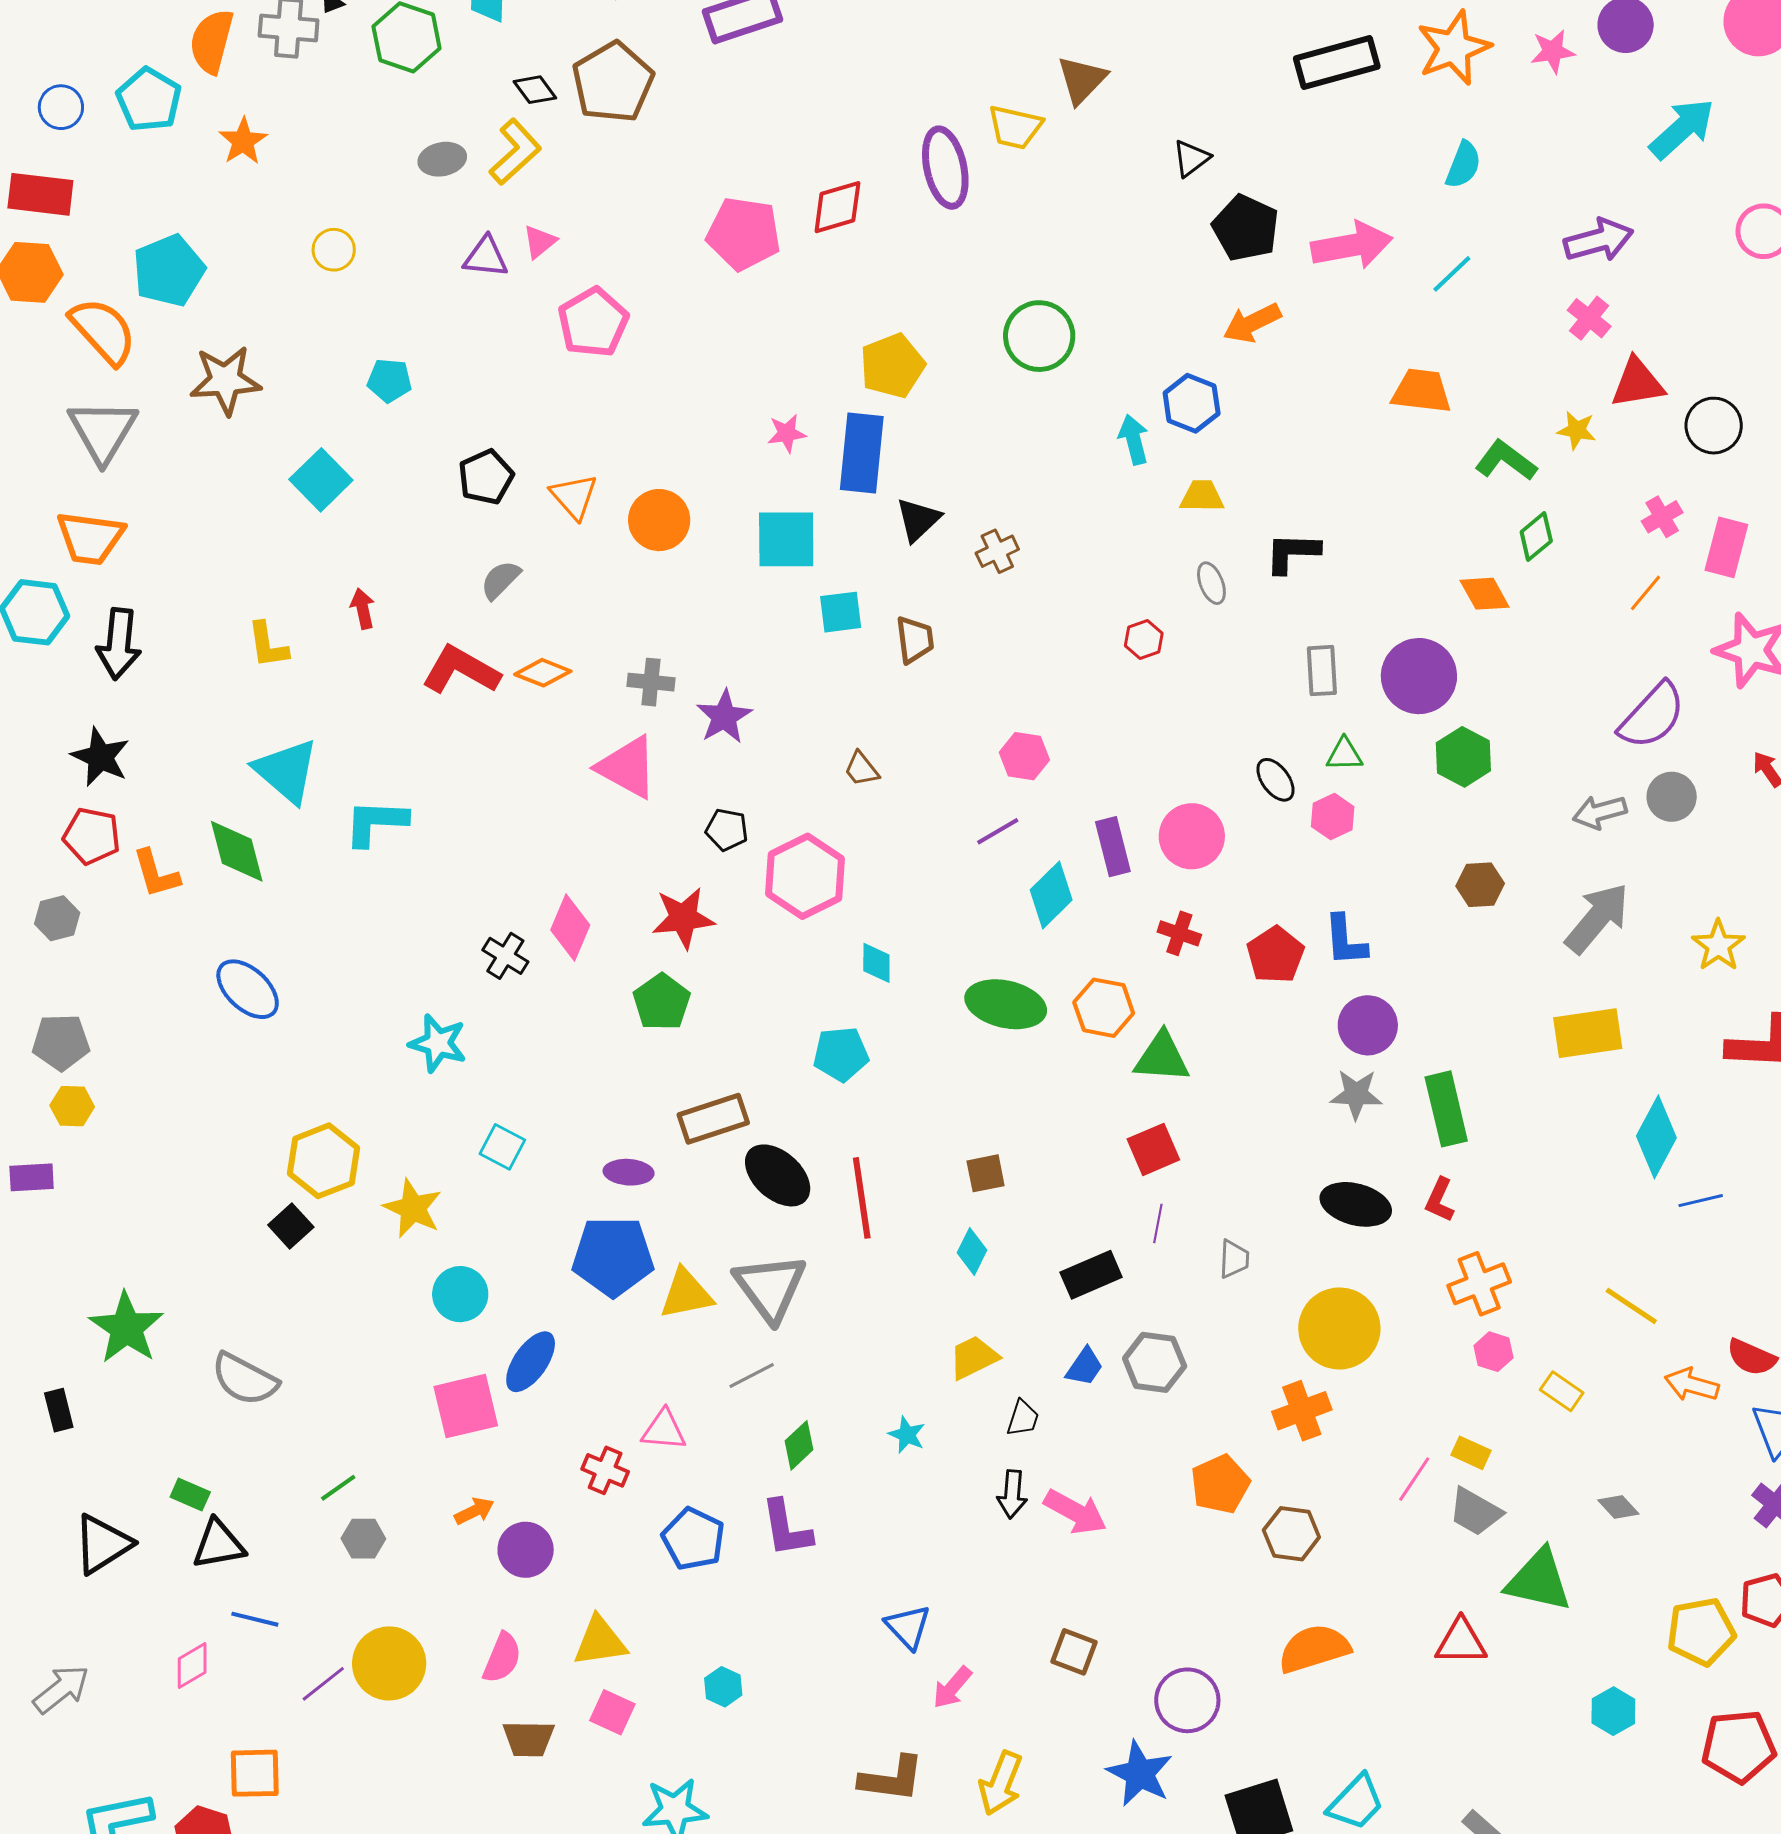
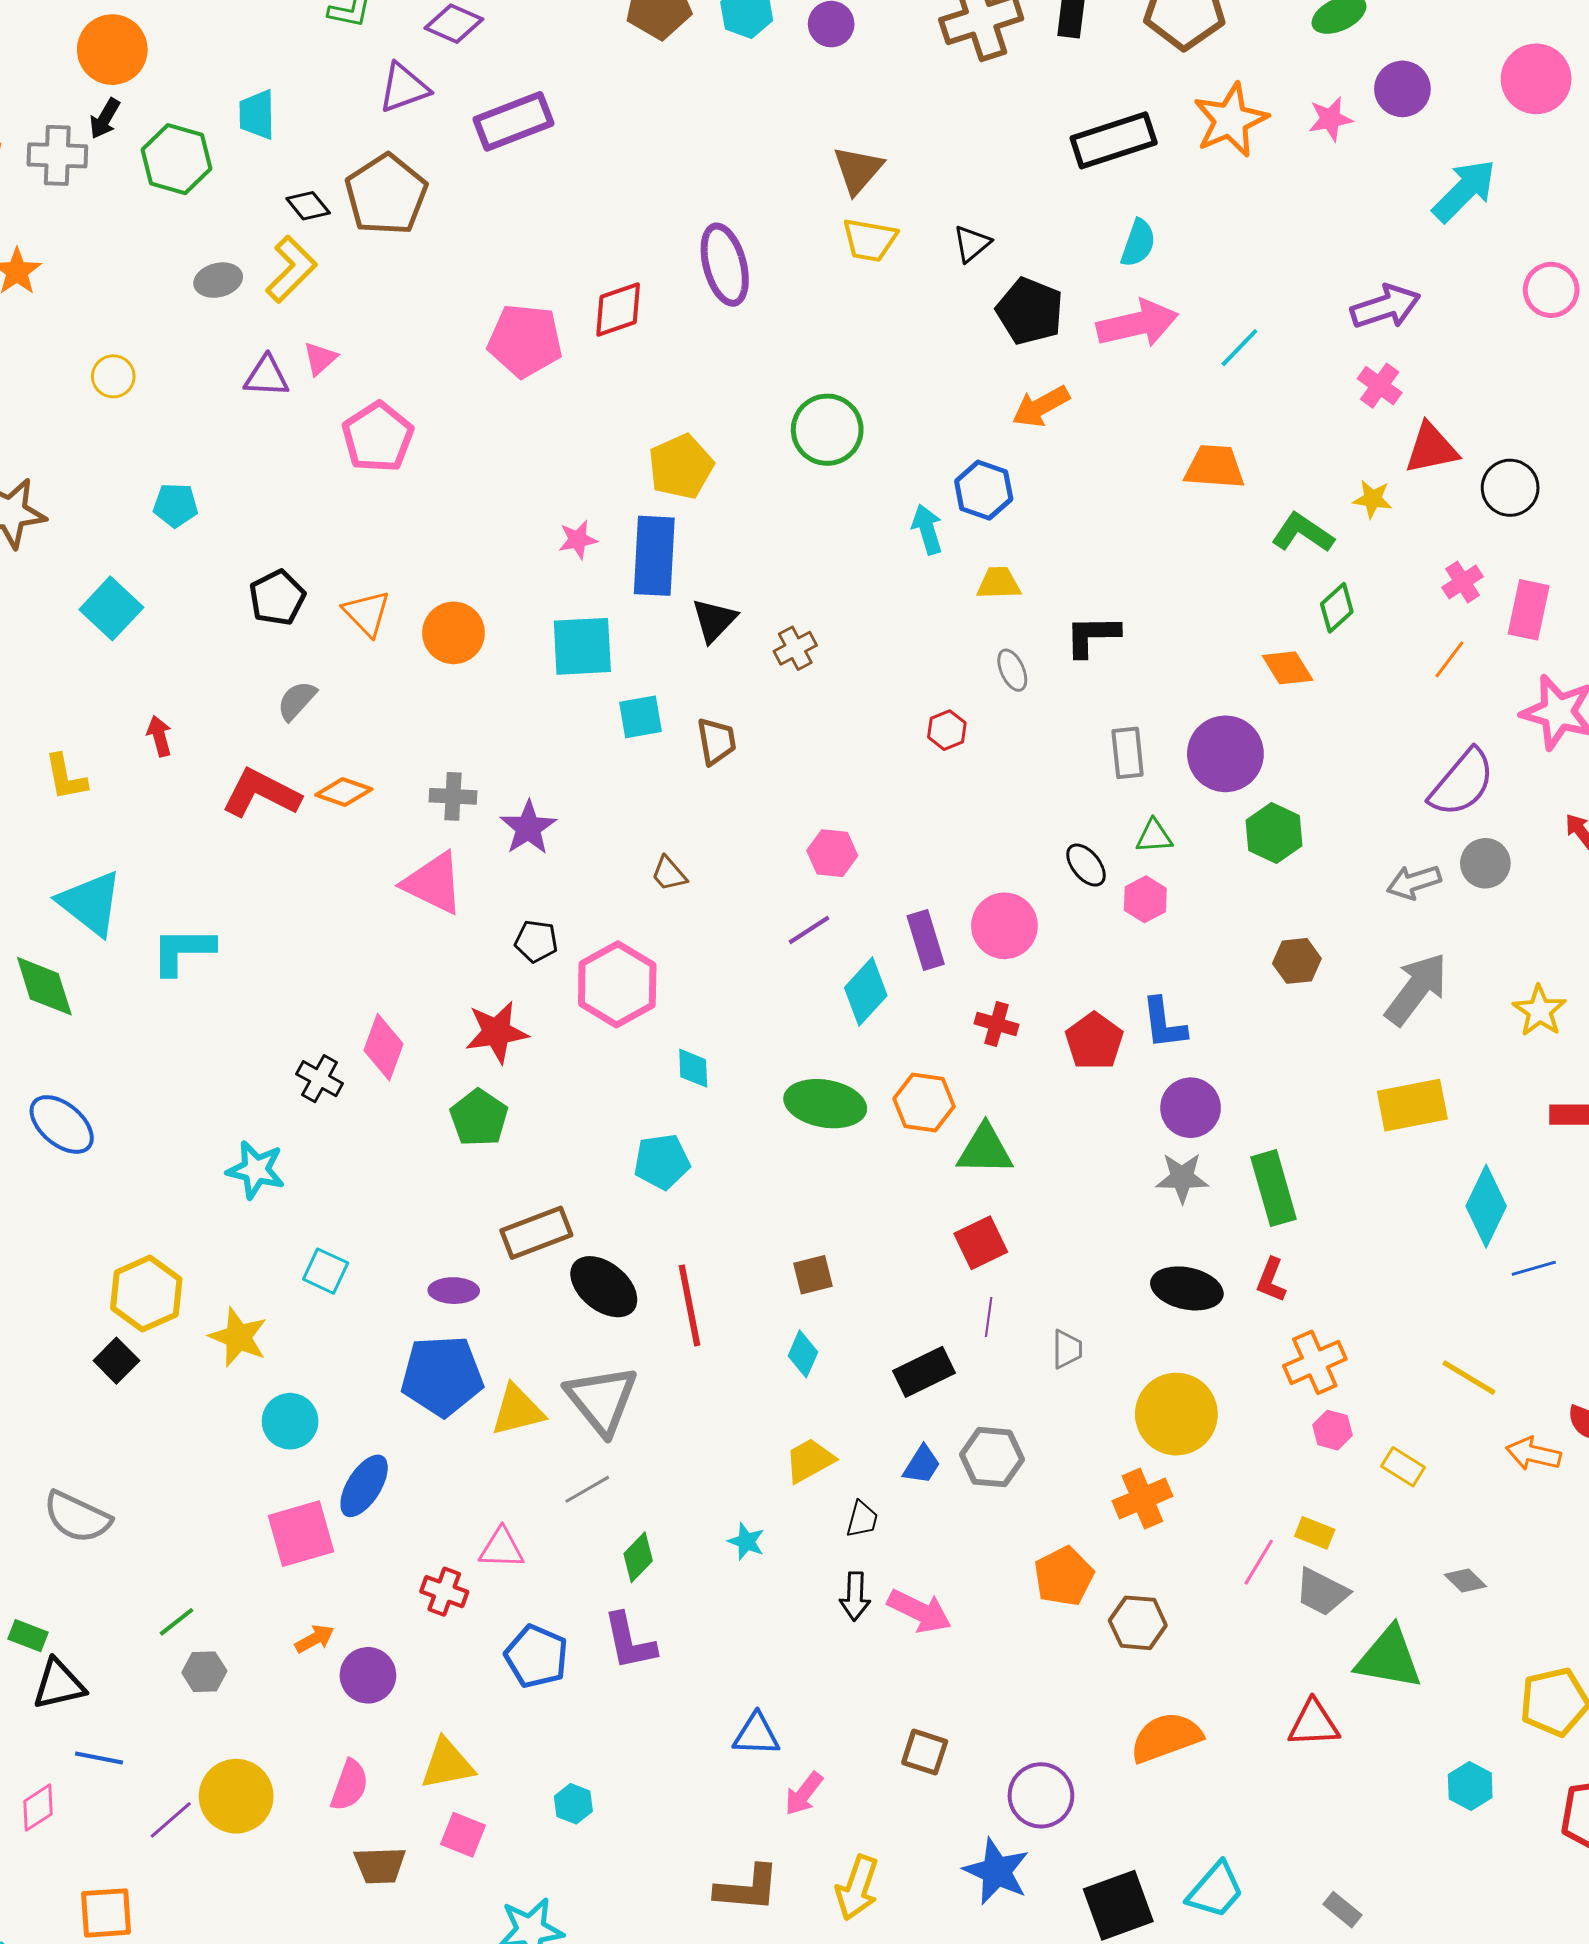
yellow trapezoid: (1015, 127) -> (870, 240), moved
cyan semicircle: (1463, 165) -> (1138, 243), moved
blue triangle: (908, 1627) -> (756, 1735), turned -42

